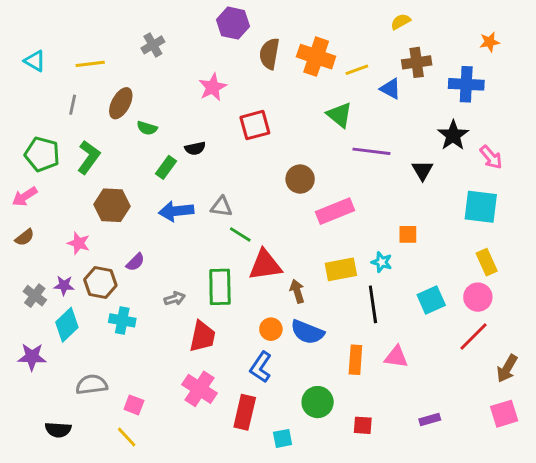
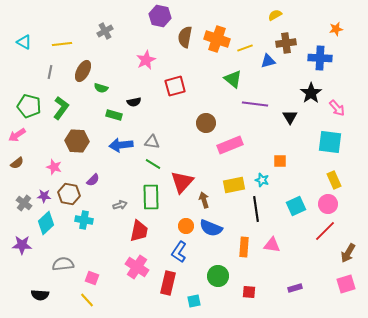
blue triangle: (390, 89) -> (268, 61), turned -42
green rectangle: (166, 167) -> (114, 115), turned 70
green line: (240, 234) -> (153, 164), moved
red triangle: (265, 265) -> (182, 182), turned -40

